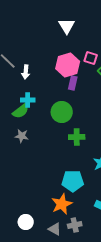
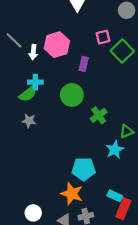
pink square: (91, 58) -> (103, 37), turned -32
pink hexagon: (68, 65) -> (57, 45), moved
green cross: (77, 137) -> (99, 115), moved, turned -35
orange star: (62, 204) -> (72, 194), turned -30

